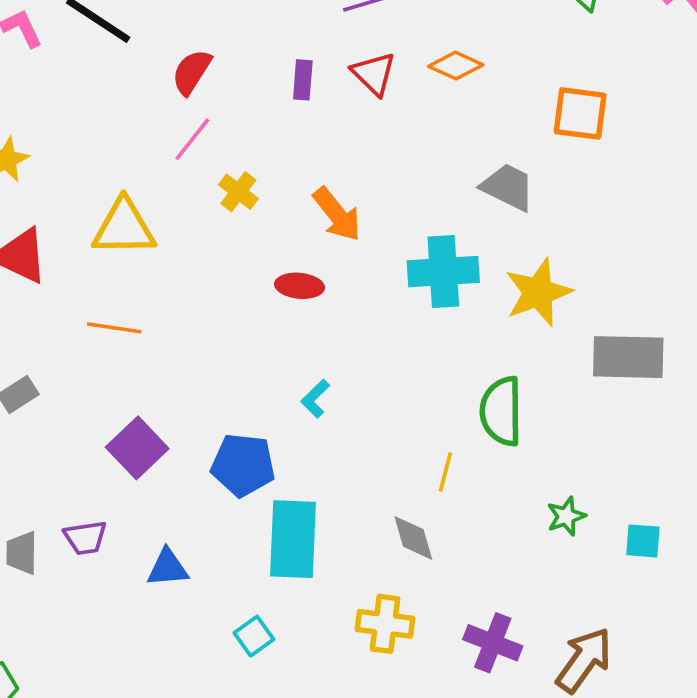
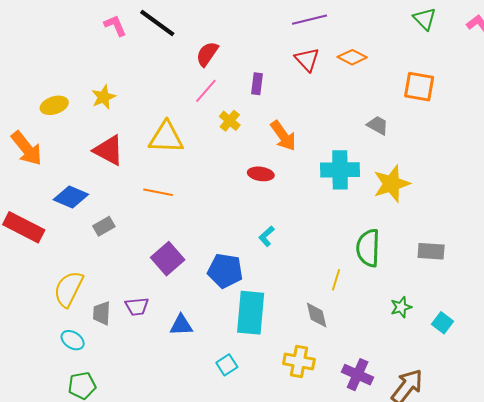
purple rectangle: (303, 80) -> (257, 84), moved
gray trapezoid: (508, 187) -> (378, 125), size x0.7
gray rectangle: (628, 357) -> (431, 251), moved, size x0.7
cyan square: (643, 541) -> (442, 323), turned 30

